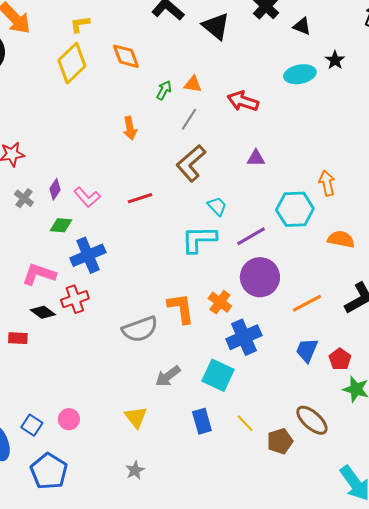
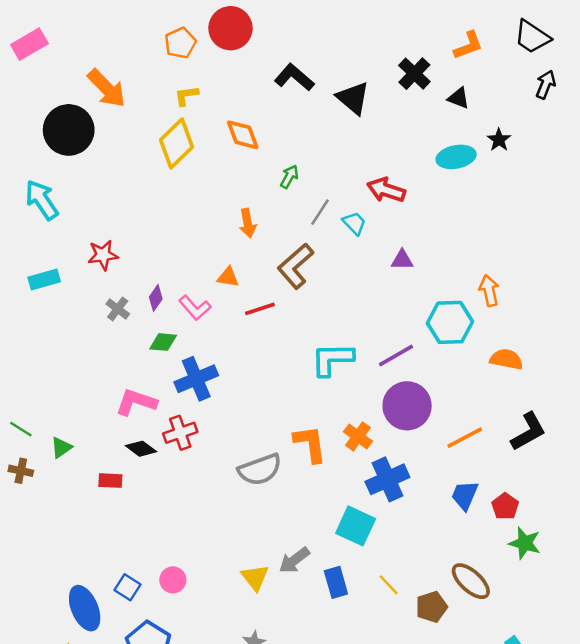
orange triangle: (193, 84) -> (228, 277), moved
brown L-shape: (191, 163) -> (295, 266), moved
cyan trapezoid: (217, 206) -> (354, 223), moved
gray arrow: (168, 376) -> (294, 560), moved

